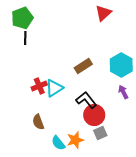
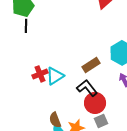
brown rectangle: (83, 66) -> (91, 65), moved
brown semicircle: (38, 122) -> (55, 120), moved

